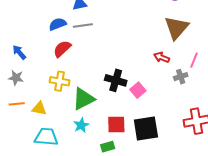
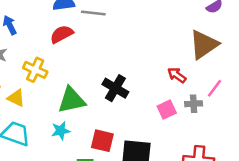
yellow cross: (60, 81) -> (35, 70), moved
pink square: (138, 90) -> (167, 110), moved

